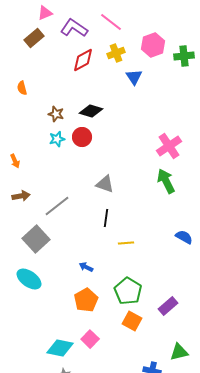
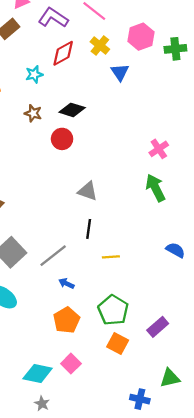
yellow cross: (116, 53) -> (100, 45), turned -30
cyan star: (57, 139) -> (34, 74), moved
pink cross: (169, 146) -> (159, 149), size x0.7
gray line: (57, 206) -> (53, 256), moved

